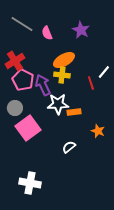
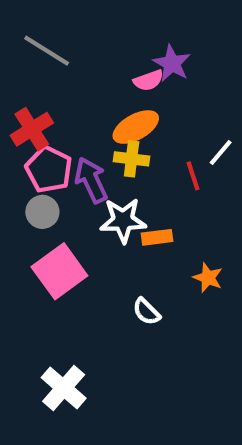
pink semicircle: (47, 33) -> (148, 80), moved, turned -88
gray circle: (15, 108) -> (42, 212), moved
white semicircle: (69, 147) -> (146, 312), turned -96
white cross: (30, 183) -> (64, 388), turned 30

